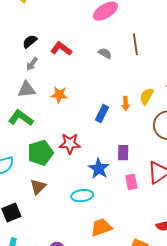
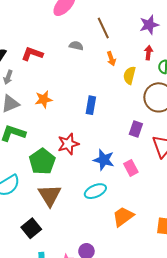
orange arrow: (126, 103) -> (111, 59), moved
purple rectangle: (123, 153) -> (136, 129), moved, turned 35
pink rectangle: (131, 182) -> (131, 168), moved
brown triangle: (38, 187) -> (50, 195), size x1.4

